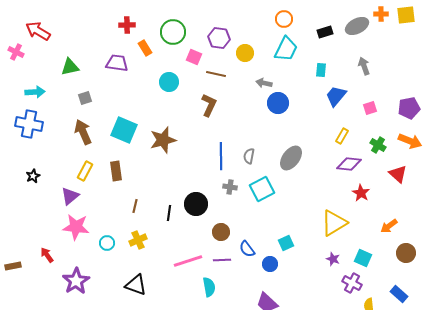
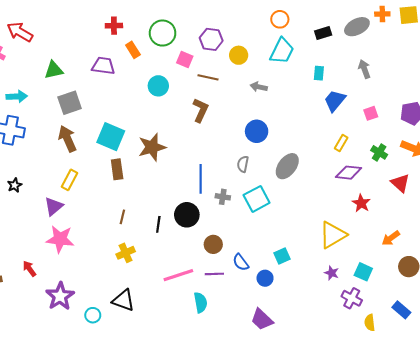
gray square: (85, 98) -> (70, 103), size x1.6
blue circle: (278, 103) -> (257, 131), moved
blue line: (221, 156) -> (201, 179), moved
brown rectangle: (116, 171) -> (117, 169), moved
cyan circle: (107, 243) -> (93, 315), moved

